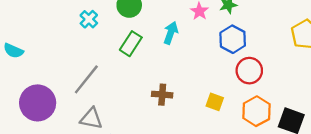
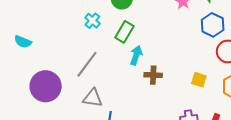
cyan cross: (89, 19) -> (92, 21), moved
cyan arrow: (171, 33) -> (136, 55), moved

